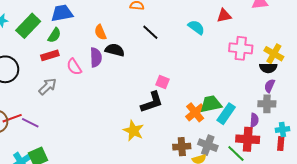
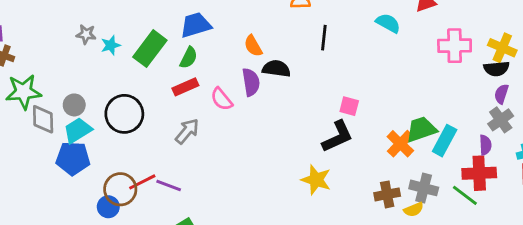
black line: (150, 32) -> (324, 38), turned 60
gray cross: (267, 104) -> (501, 120), turned -30

